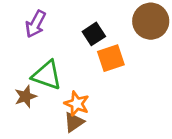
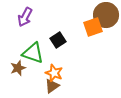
black square: (94, 34) -> (58, 40), moved
orange square: (111, 58) -> (93, 27), moved

